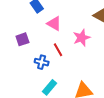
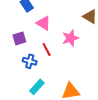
purple square: (22, 39) -> (19, 38), moved

